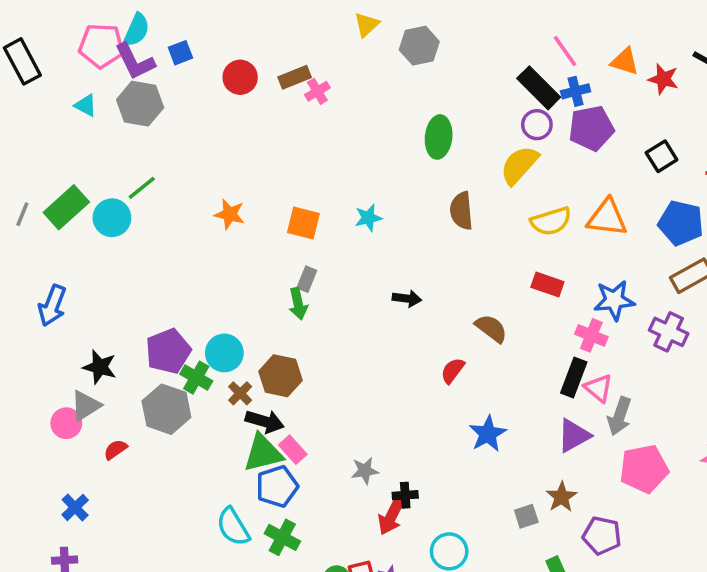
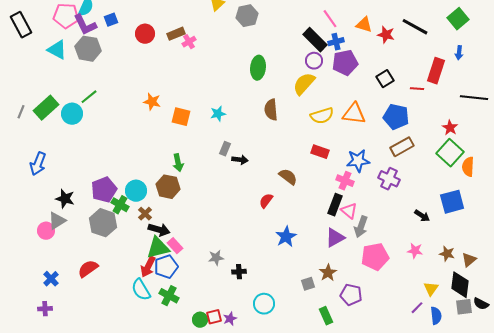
cyan triangle: (86, 105) -> (57, 50), size x1.5
orange star: (230, 214) -> (152, 102), moved
gray rectangle: (307, 279) -> (225, 149), moved
brown hexagon: (281, 376) -> (168, 187), moved
red semicircle: (115, 450) -> (88, 269), moved, size x1.5
red arrow: (391, 516) -> (148, 267), moved

